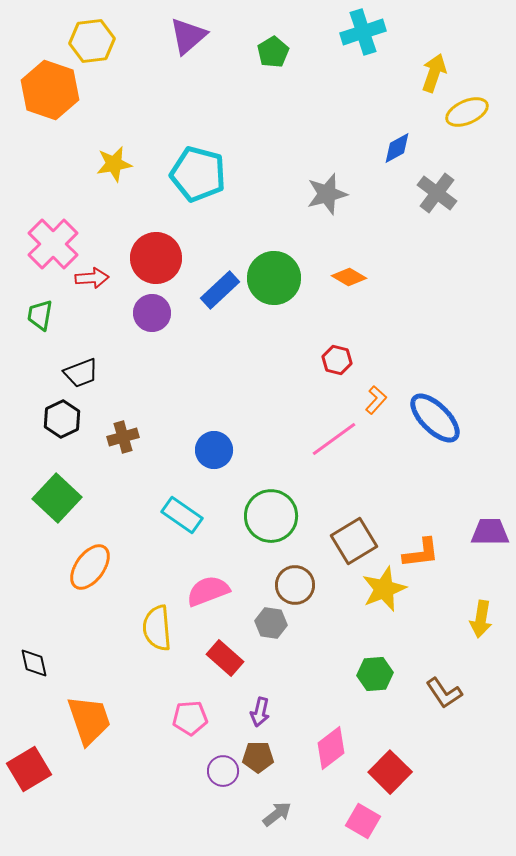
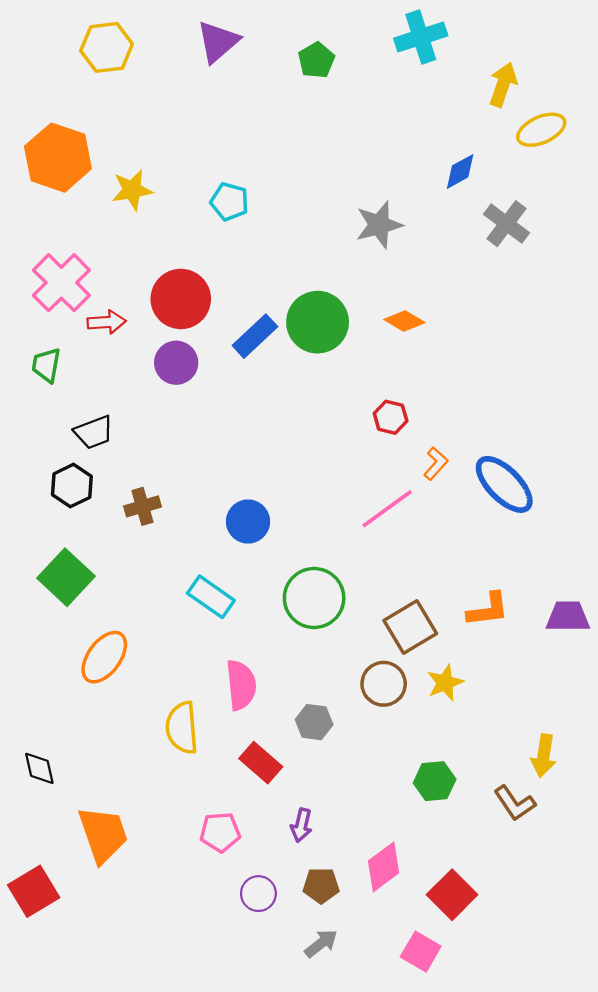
orange hexagon: (50, 90) -> (58, 158), moved
cyan pentagon: (198, 174) -> (229, 202), size x0.6
orange L-shape: (421, 553) -> (488, 610), moved
brown circle: (295, 585) -> (384, 684), moved
yellow star: (384, 589) -> (445, 683), size x0.7
pink semicircle: (208, 591) -> (241, 685), turned 105
yellow arrow: (481, 619) -> (544, 756), moved
brown pentagon: (258, 757) -> (321, 885), moved

